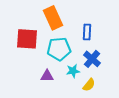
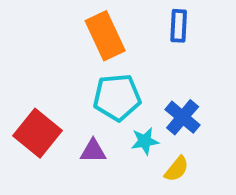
blue rectangle: (87, 32) -> (179, 26), moved
red square: (27, 39) -> (38, 133), moved, turned 35

